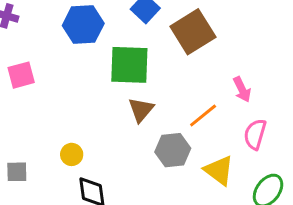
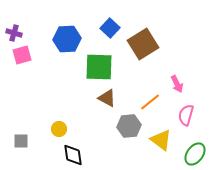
pink square: (21, 75) -> (22, 55), moved
brown triangle: (141, 110) -> (107, 98), turned -42

